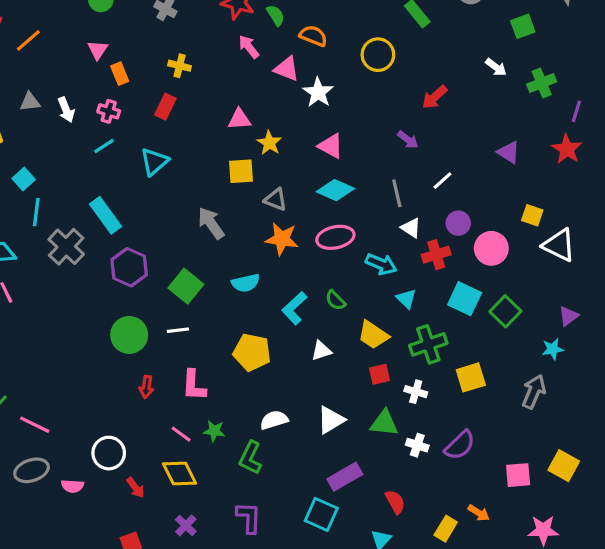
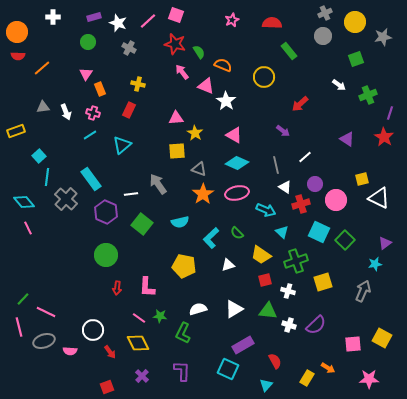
yellow square: (532, 215) -> (362, 179), turned -32
orange star: (282, 239) -> (203, 194), turned 30
white line: (178, 330) -> (131, 194), moved

